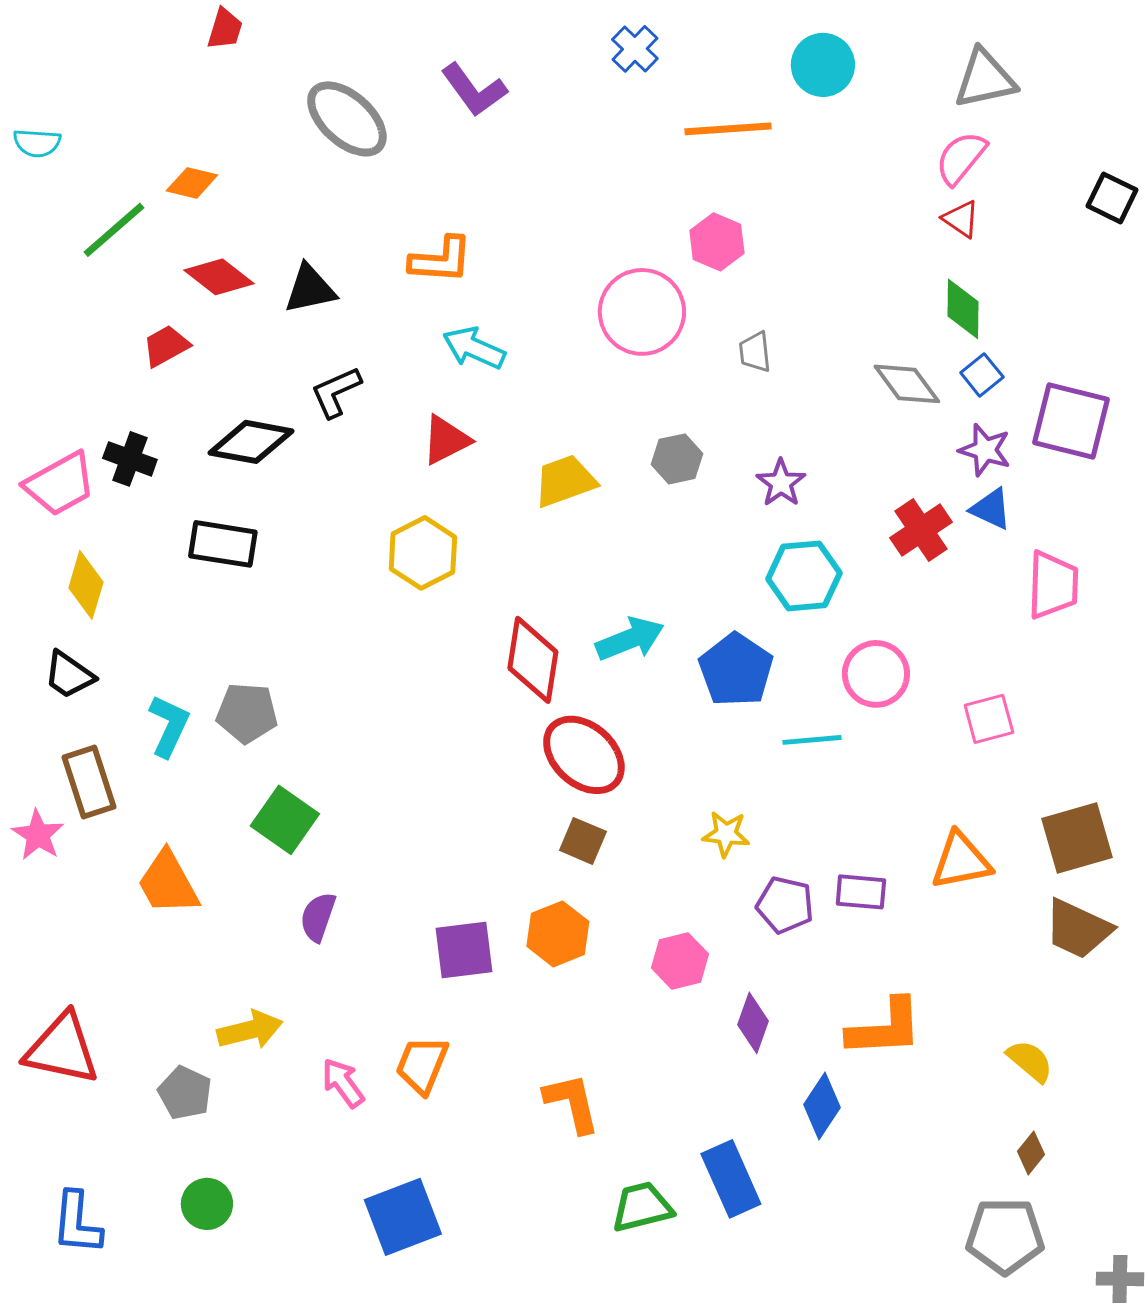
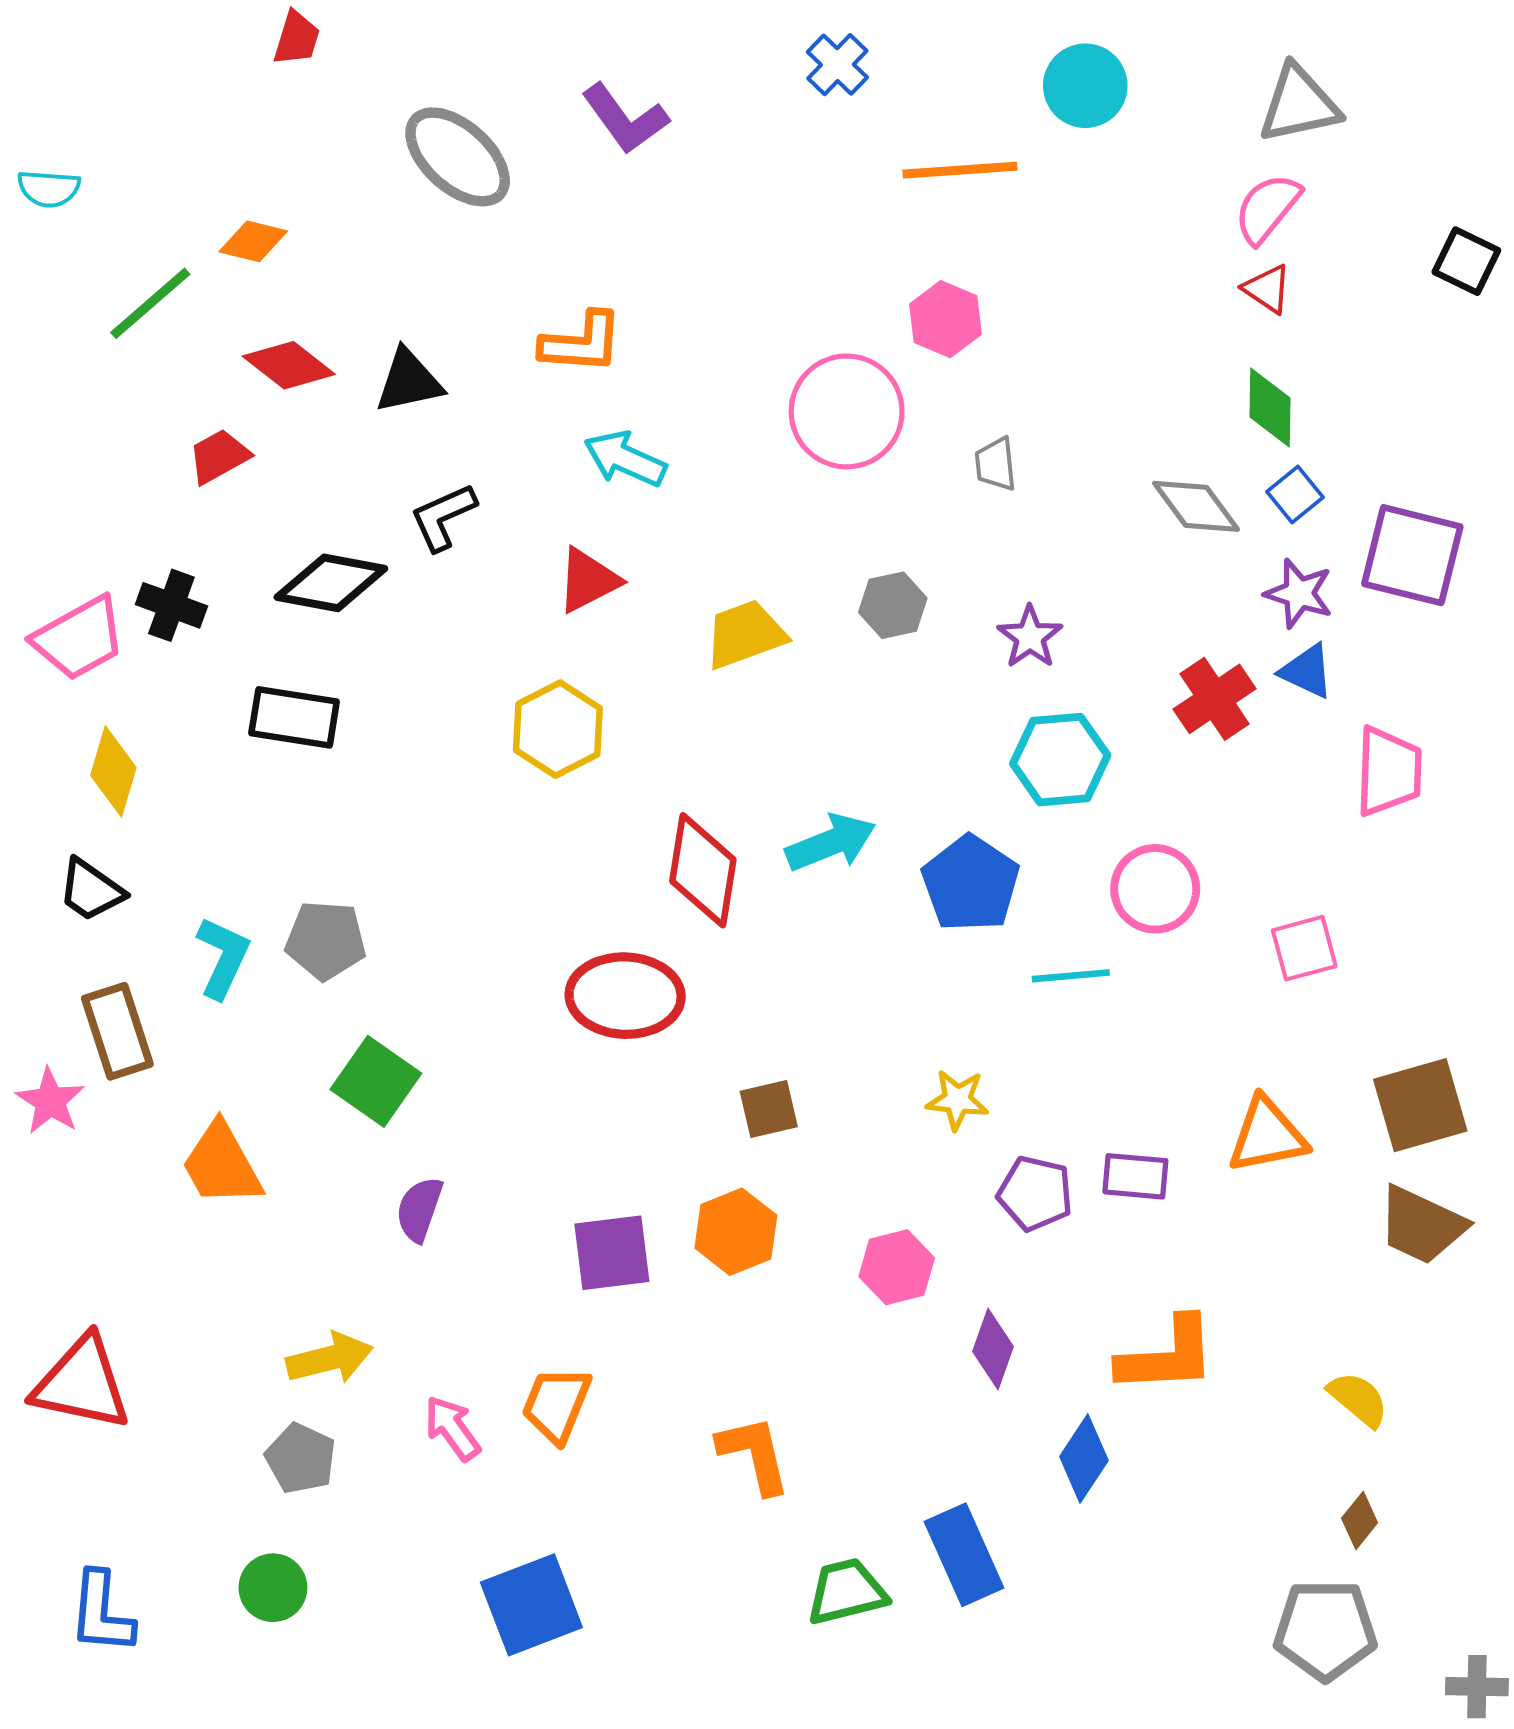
red ellipse: (584, 755) -> (625, 996), moved, turned -40
brown square: (583, 841) -> (769, 1109), turned -36
gray pentagon: (185, 1093) -> (301, 1458), moved

